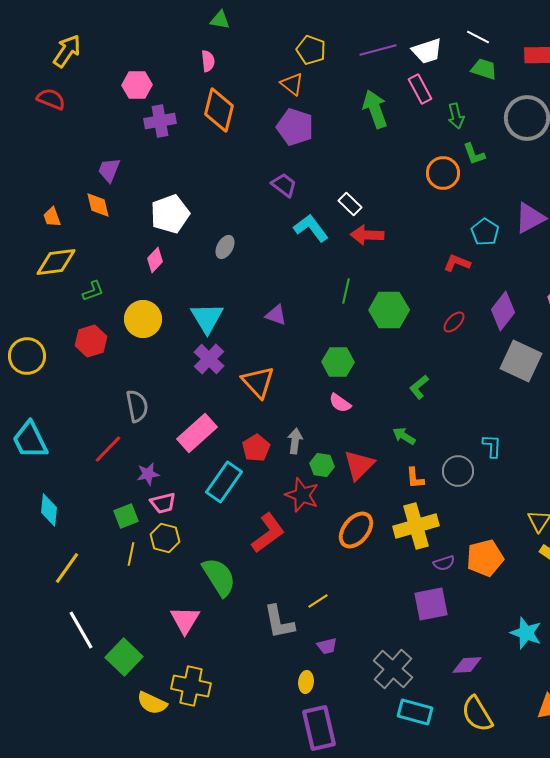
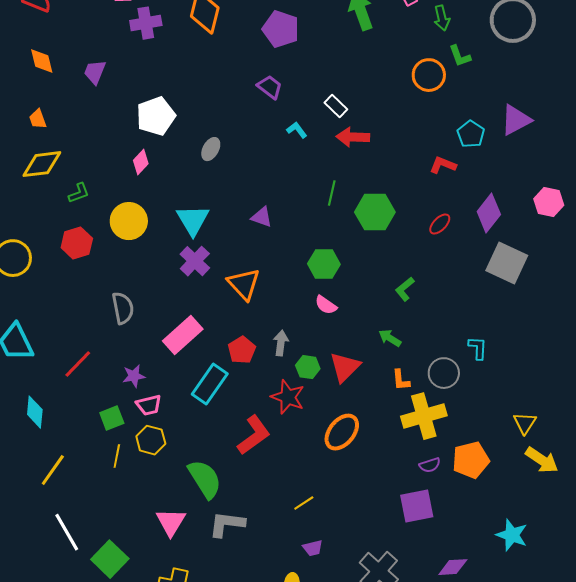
orange diamond: (98, 205) -> (42, 61), moved
cyan L-shape: (311, 228) -> (297, 130), size x0.6
red line: (108, 449) -> (78, 364), moved
yellow cross: (416, 526) -> (424, 416), moved
gray L-shape: (279, 622) -> (227, 524), moved, turned 108

